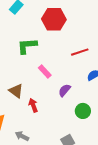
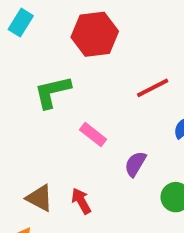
brown triangle: (16, 91) -> (40, 198), moved

